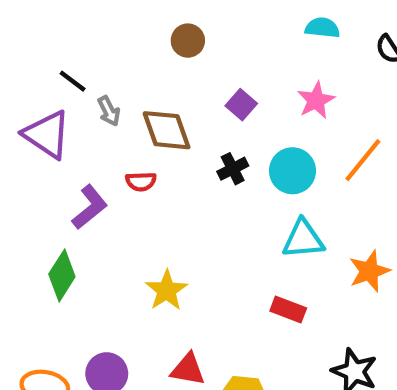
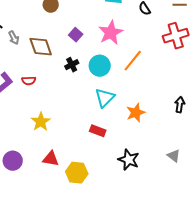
pink star: (316, 100) -> (111, 33), size x1.4
red semicircle: (141, 181) -> (29, 81), moved
cyan triangle: (303, 239) -> (105, 98), turned -40

